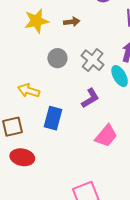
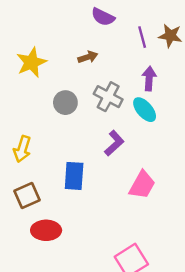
brown arrow: (72, 22) -> (88, 57), moved
yellow arrow: (29, 90) -> (22, 149), moved, turned -80

